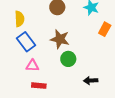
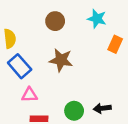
green circle: (68, 59) -> (74, 111), moved

